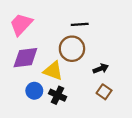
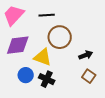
black line: (80, 24) -> (47, 15), moved

